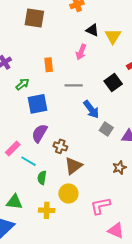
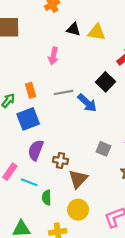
yellow triangle: (113, 36) -> (97, 32), turned -42
pink arrow: (81, 52) -> (53, 56), moved
orange rectangle: (49, 65) -> (31, 90), moved
blue arrow: (91, 109) -> (87, 103), moved
gray square: (106, 129) -> (103, 149), moved

